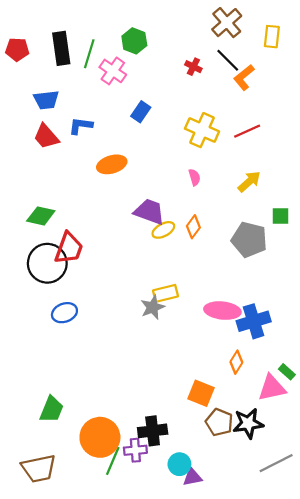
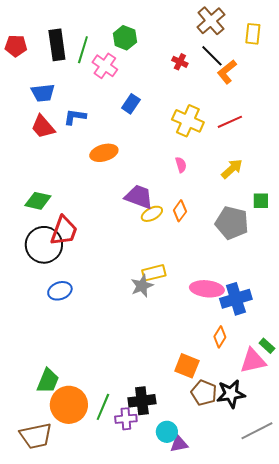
orange circle: (100, 437) -> (69, 405), moved
green line: (113, 461) -> (103, 407), moved

